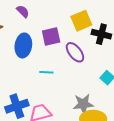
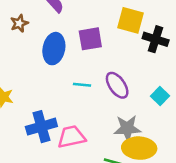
yellow square: (81, 21) -> (131, 20), turned 35
purple ellipse: (75, 52) -> (117, 85), moved

